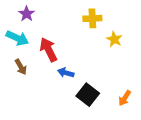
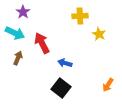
brown arrow: (21, 67) -> (18, 58), turned -128
blue arrow: (66, 73) -> (65, 63), moved
black square: (88, 95) -> (61, 88), moved

